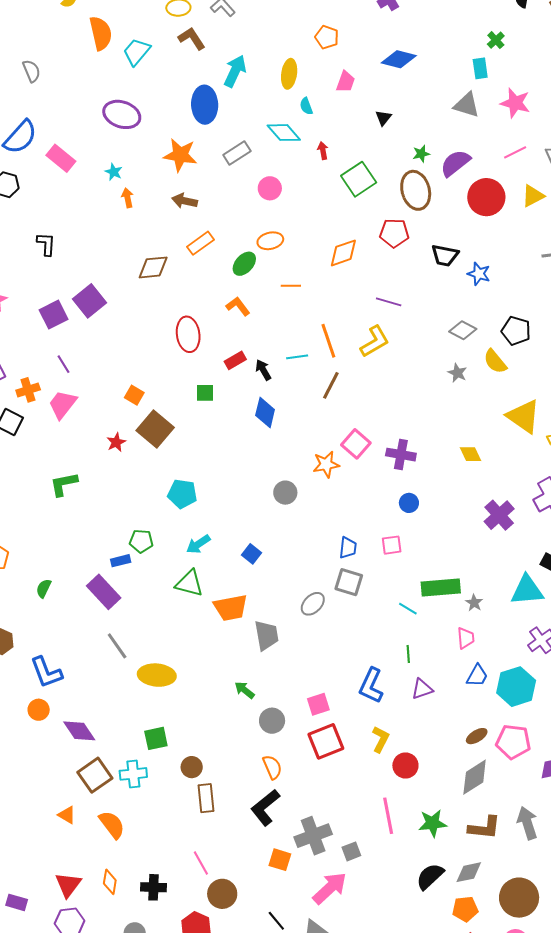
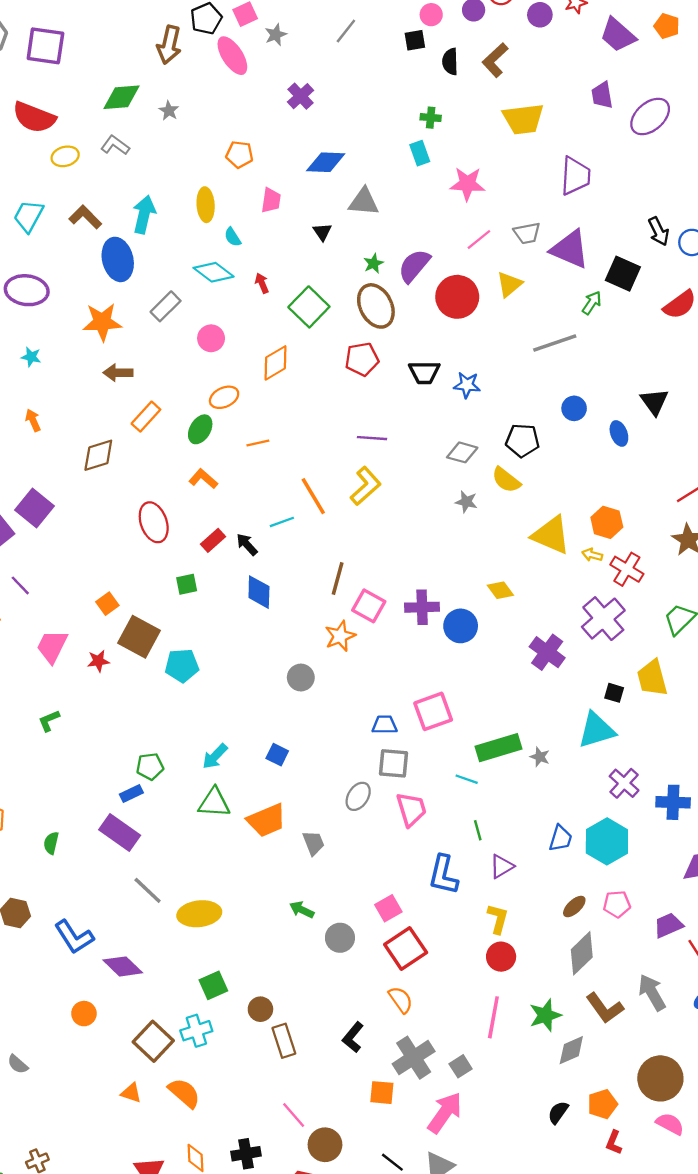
brown L-shape: (192, 39) -> (85, 217), moved
green cross: (496, 40) -> (431, 118), turned -30
gray triangle: (467, 105) -> (364, 202), moved
orange arrow: (128, 198) -> (33, 420), moved
orange diamond: (343, 253) -> (276, 363), moved
brown line: (331, 385) -> (338, 578), moved
orange square: (134, 395) -> (107, 604), turned 36
pink trapezoid: (63, 404) -> (52, 646), moved
red star: (116, 442) -> (98, 661), turned 30
green L-shape: (64, 484) -> (49, 721), size x0.7
cyan pentagon: (182, 494) -> (182, 666), moved
blue circle: (409, 503) -> (461, 626), moved, size x1.5
pink square: (392, 545) -> (433, 711), size x1.6
blue trapezoid: (348, 548) -> (385, 725), turned -85
gray trapezoid: (267, 635) -> (314, 843), size x0.7
pink trapezoid: (466, 638) -> (411, 809), moved, size x1.4
orange circle: (39, 710) -> (84, 1014), moved
purple diamond: (79, 731) -> (123, 966), moved
yellow L-shape: (381, 739) -> (498, 919), moved
pink pentagon: (513, 742) -> (617, 904), size x0.7
orange semicircle: (272, 767) -> (401, 1000), moved
black L-shape: (265, 807) -> (353, 1037), size x0.7
pink line: (388, 816) -> (493, 1017), turned 33
brown L-shape: (484, 828) -> (605, 1008), turned 60
gray diamond: (469, 872) -> (571, 1050), moved
black semicircle: (430, 876) -> (558, 1112), moved, size x0.7

